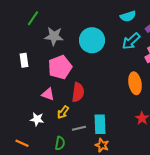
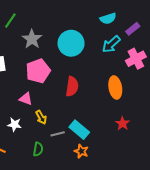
gray star: (54, 36) -> (32, 39), turned 30
red semicircle: (78, 92) -> (72, 86), moved
yellow arrow: (63, 112) -> (41, 117), turned -64
cyan rectangle: (100, 124) -> (79, 130), turned -48

